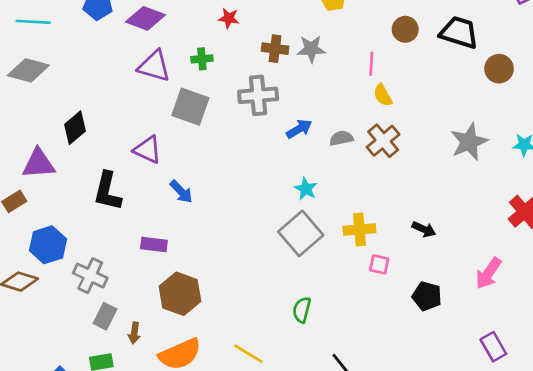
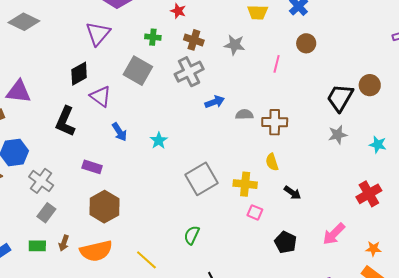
black trapezoid: (459, 32) -> (340, 98), moved, turned -88
brown cross: (275, 49) -> (194, 40), moved
purple triangle: (154, 66) -> (98, 34), moved, turned 44
gray cross: (258, 95) -> (189, 72), turned -32
yellow semicircle: (383, 95) -> (272, 162), moved
black diamond: (75, 128) -> (79, 74), moved
brown cross: (383, 141) -> (275, 122), turned 30
gray star: (469, 142) -> (338, 135), size x0.7
cyan star: (306, 189) -> (159, 141), moved
brown arrow: (134, 333) -> (64, 243), moved

